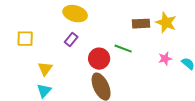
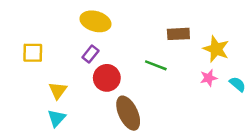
yellow star: (166, 23) -> (216, 49), moved
red circle: (99, 59) -> (107, 78), moved

